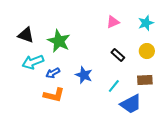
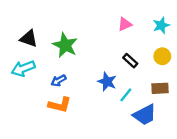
cyan arrow: (33, 62) -> (23, 68), moved
blue star: (84, 75) -> (107, 82), moved

